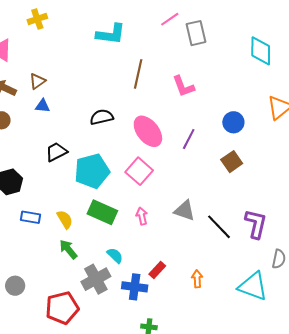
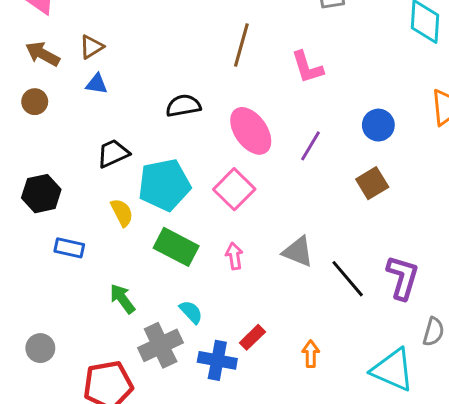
yellow semicircle: (65, 219) -> (122, 213), moved

